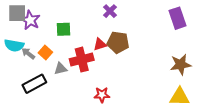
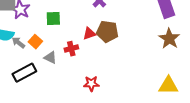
red cross: (82, 60) -> (71, 49), size x0.6
brown star: (181, 65) -> (169, 39), moved, turned -30
gray triangle: (61, 69) -> (50, 58), turned 40

